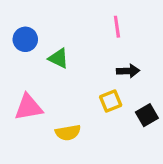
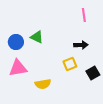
pink line: (117, 27) -> (84, 15), moved
blue circle: (25, 39) -> (16, 42), moved

